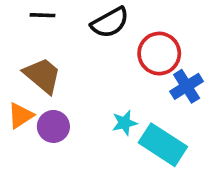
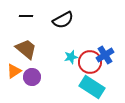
red circle: (159, 54) -> (90, 62), moved
cyan star: (125, 123) -> (71, 57), moved

